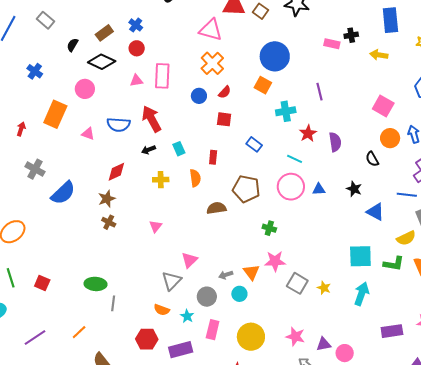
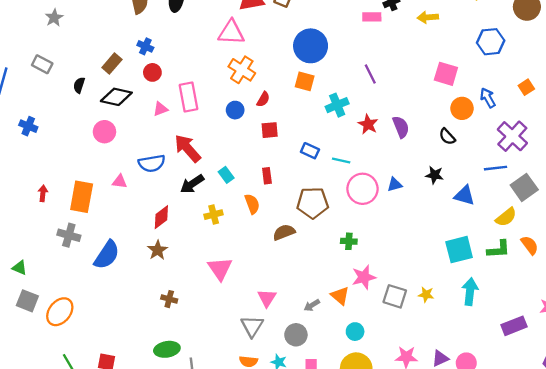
blue cross: (35, 71) -> (28, 126), moved
orange rectangle: (55, 114) -> (82, 197), moved
black arrow: (148, 150) -> (192, 184), size x1.5
cyan line: (295, 159) -> (341, 161), moved
brown cross: (109, 222) -> (169, 299), moved
pink triangle: (156, 226) -> (220, 269), size x1.6
cyan circle: (239, 294) -> (355, 332), moved

